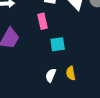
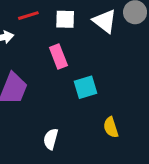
white semicircle: (51, 75) -> (51, 139), moved

